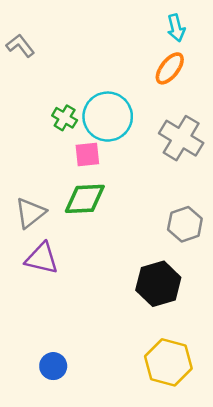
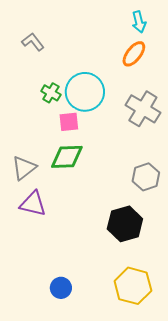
gray L-shape: (20, 46) -> (33, 42), moved
blue circle: (53, 366) -> (61, 288), moved

